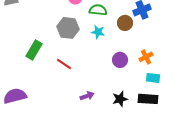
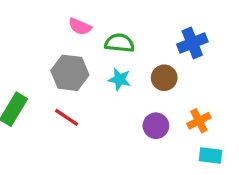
brown circle: (125, 23) -> (164, 78), moved
red line: (64, 64) -> (67, 117), moved

